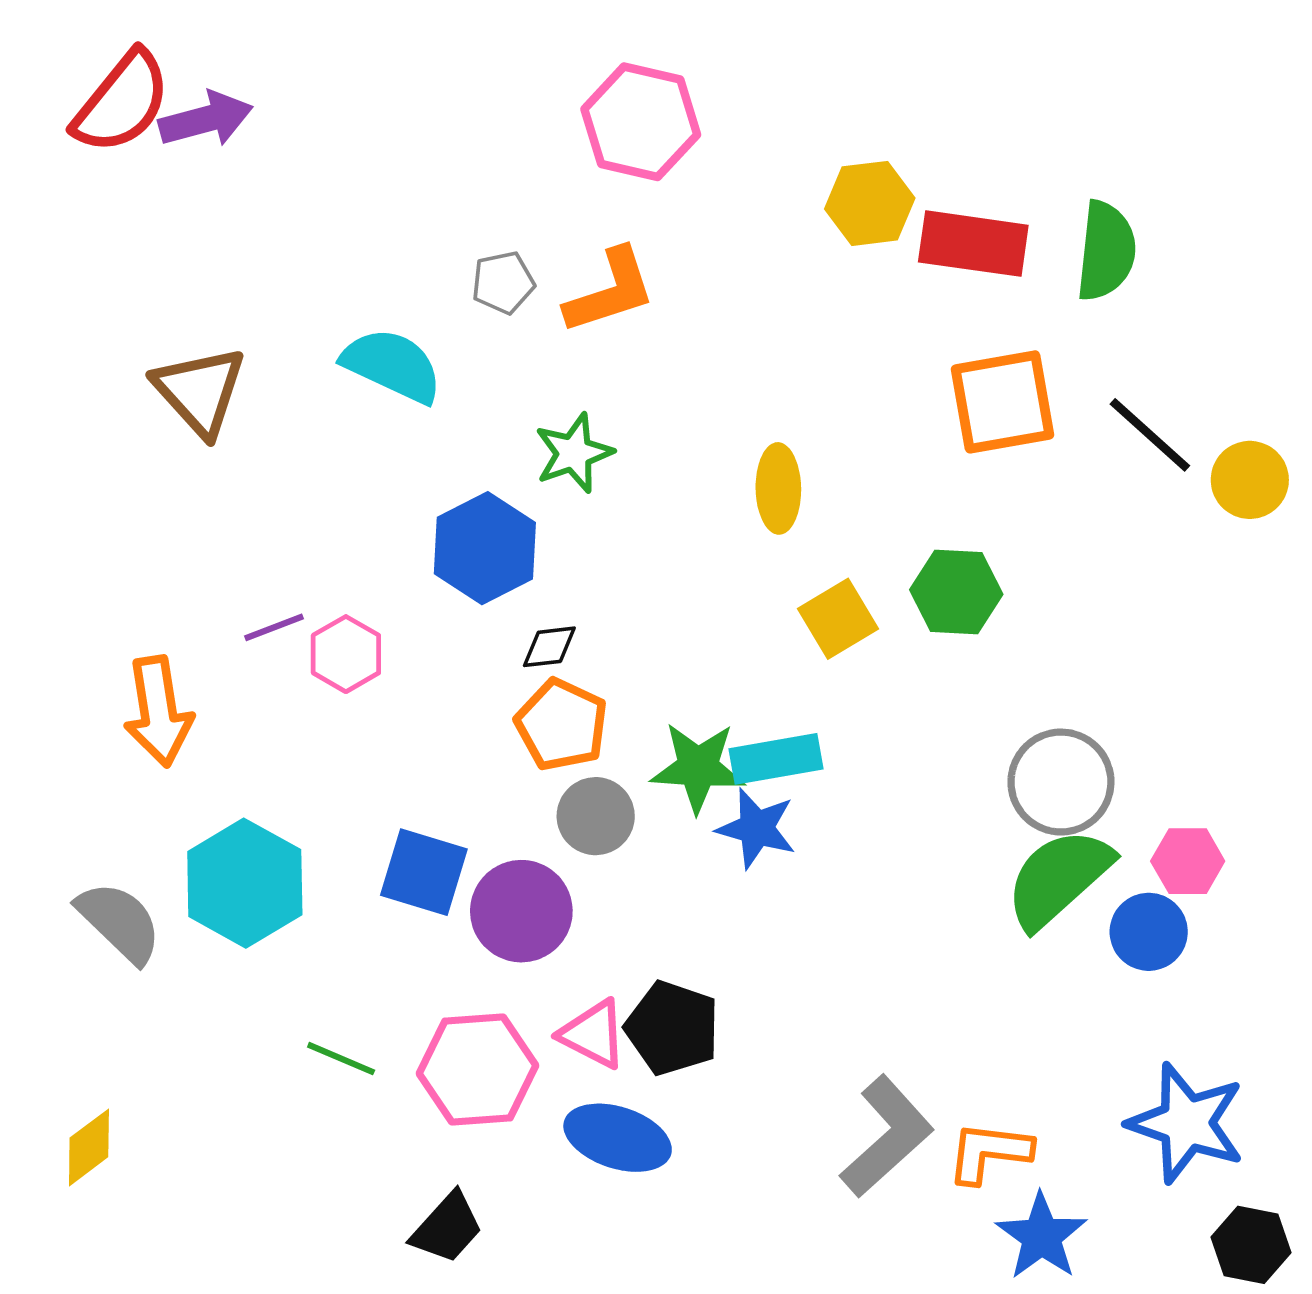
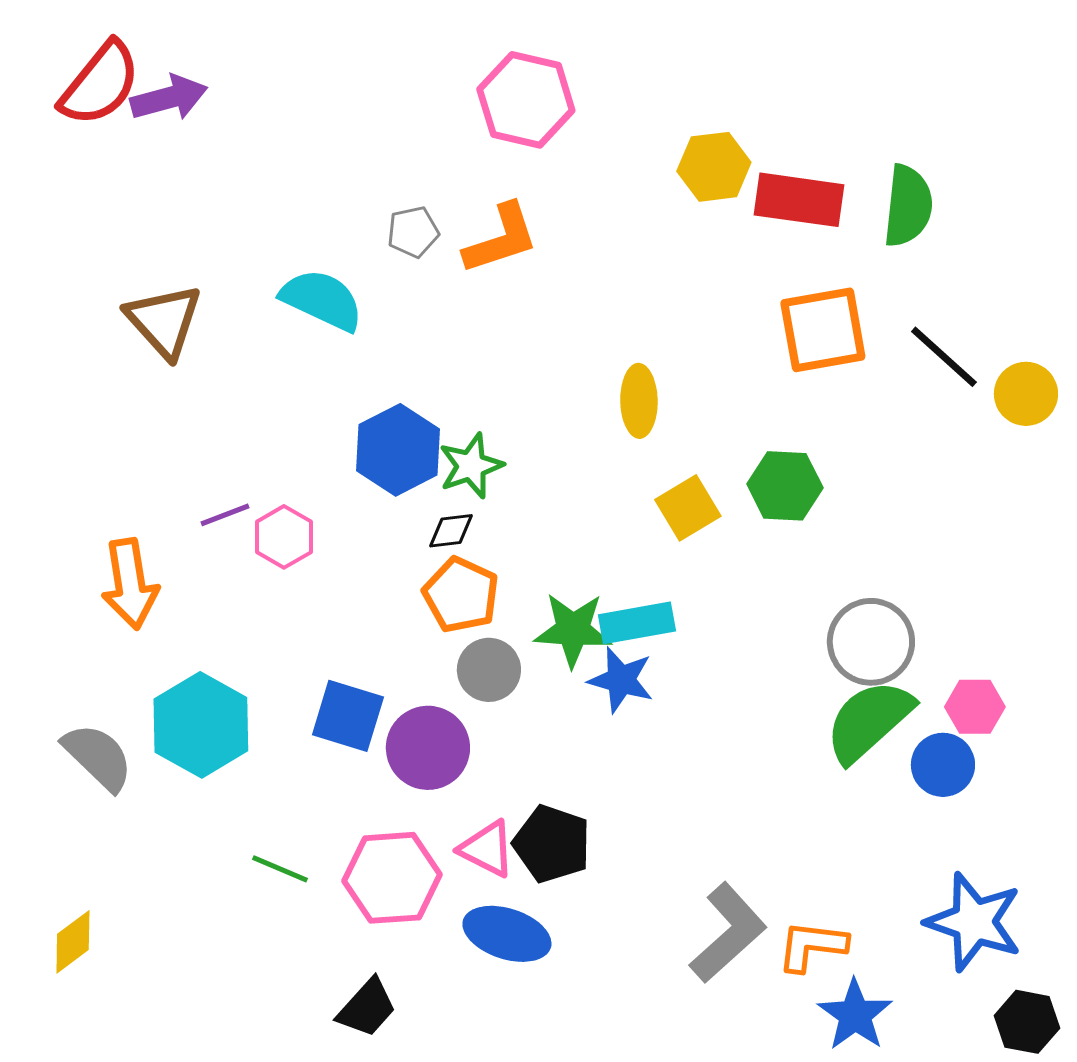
green star: (574, 453) -> (471, 466), moved

